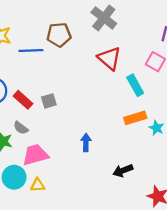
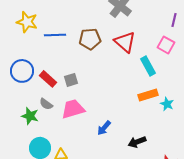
brown pentagon: (59, 35) -> (90, 39), moved
blue arrow: (86, 142) -> (104, 128), moved, turned -140
pink trapezoid: (35, 155) -> (73, 109), moved

